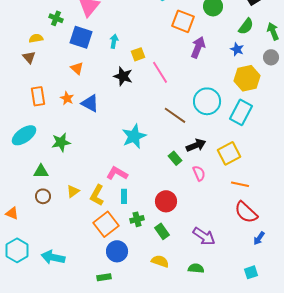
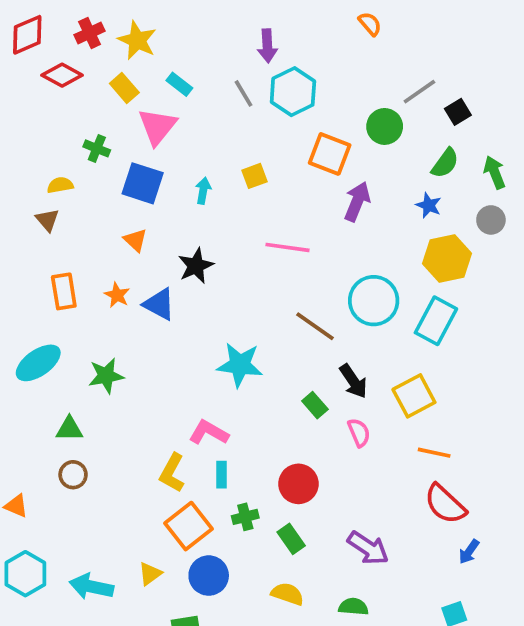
yellow square: (138, 54) -> (254, 176), moved
pink line: (160, 72) -> (287, 247), turned -50
black star: (123, 76) -> (196, 266), moved, turned 30
cyan star: (134, 136) -> (240, 365), turned 30
black arrow: (196, 145) -> (353, 381), turned 78
yellow triangle: (73, 191) -> (150, 574), moved

